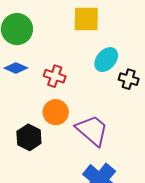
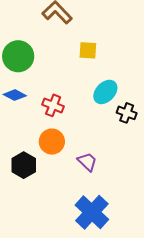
yellow square: (86, 19) -> (88, 50), size x0.7
purple trapezoid: (92, 130) -> (87, 162), size x0.6

